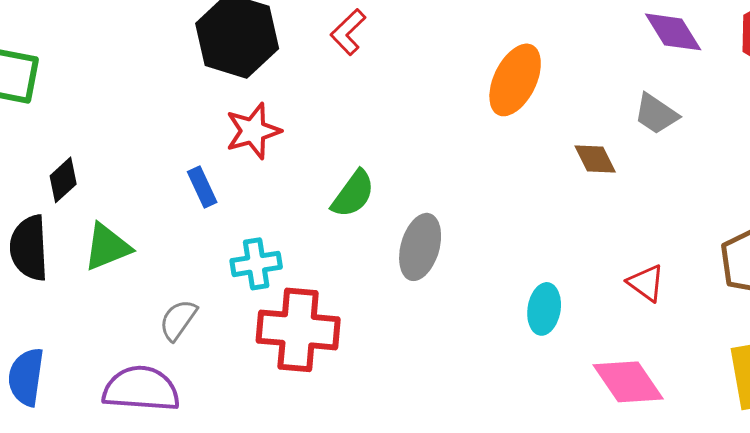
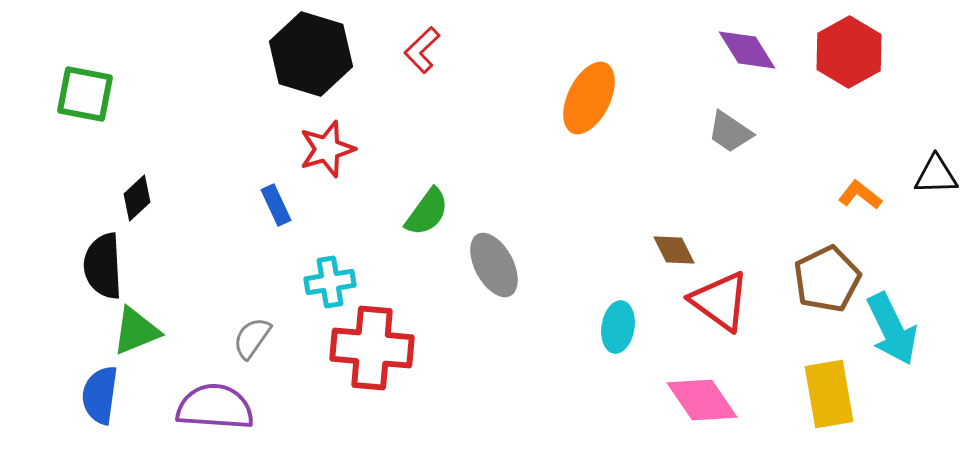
brown diamond: (595, 159) -> (674, 250), moved
green triangle: (107, 247) -> (136, 331), moved
gray ellipse: (420, 247) -> (494, 265), turned -44
red triangle: (646, 283) -> (720, 301), size x1.6

